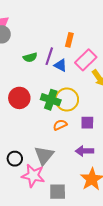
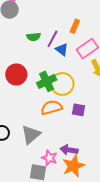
green cross: (51, 100) -> (47, 81), turned 36
orange semicircle: (60, 125) -> (51, 108), size x1.5
purple arrow: (85, 151) -> (69, 150), moved
pink star: (33, 176) -> (49, 158), moved, size x0.7

